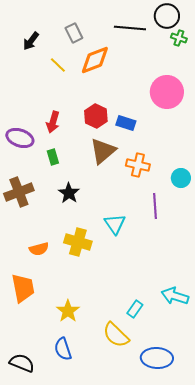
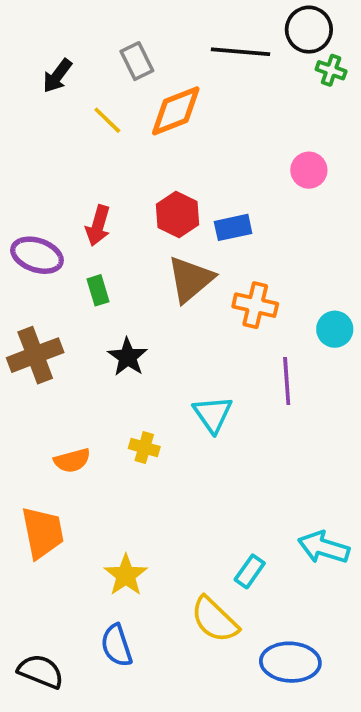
pink circle: (167, 92) -> (309, 170), size x0.6
blue rectangle: (126, 123) -> (233, 227), turned -30
yellow cross: (78, 242) -> (144, 448), size x0.6

